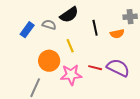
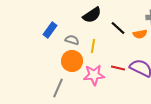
gray semicircle: (49, 25) -> (72, 40), moved
black line: (95, 28) -> (118, 28), turned -35
yellow line: (70, 46) -> (93, 46), turned 32

